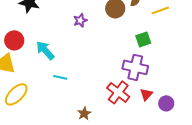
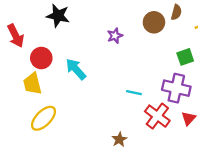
cyan line: (60, 77) -> (134, 93), moved

